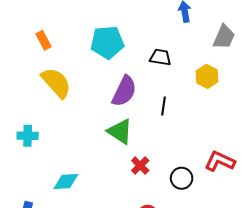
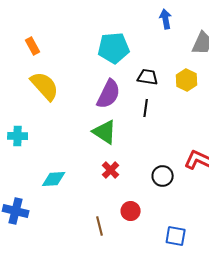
cyan pentagon: (107, 42) -> (114, 48), moved
black trapezoid: (160, 57) -> (148, 77), moved
red cross: (140, 166) -> (111, 170), moved

